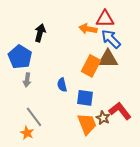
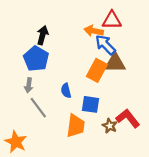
blue arrow: (111, 39) -> (105, 45), moved
blue pentagon: (20, 57) -> (36, 59), moved
gray line: (34, 117) -> (38, 108), moved
orange trapezoid: (87, 124) -> (76, 126), moved, turned 30
orange star: (27, 133) -> (16, 142), moved, size x1.5

